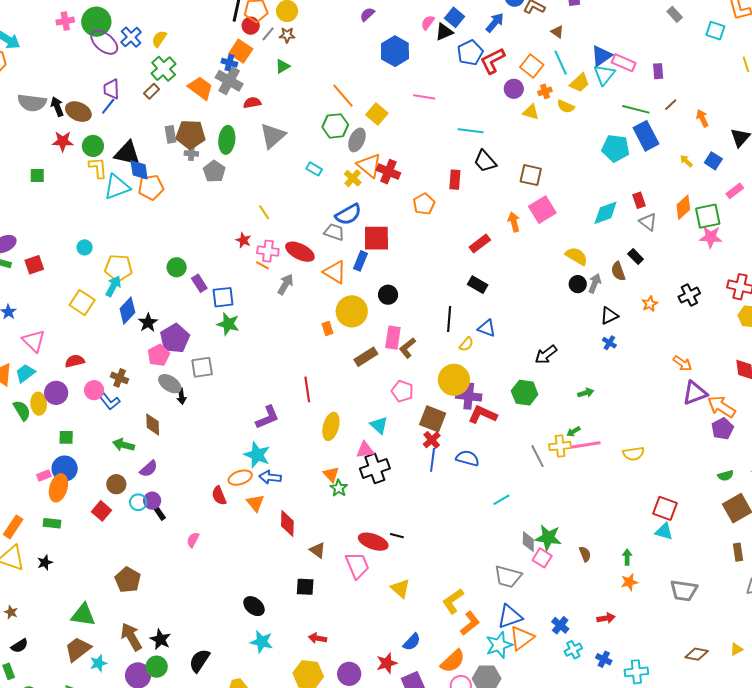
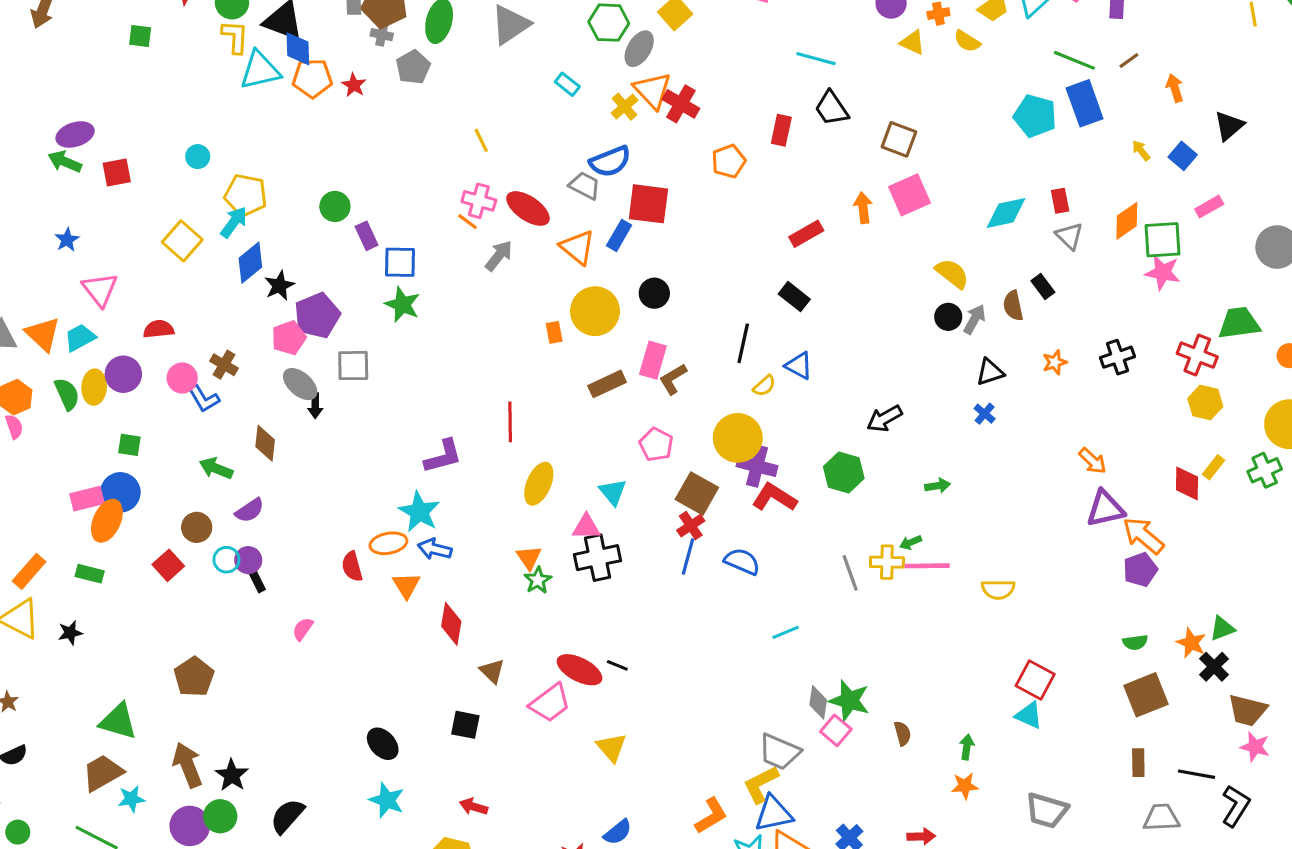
red star: (243, 240) -> (354, 85), moved
pink rectangle: (44, 476) -> (87, 499), size x1.5
pink trapezoid: (357, 565) -> (550, 703), turned 68
yellow L-shape: (453, 601) -> (761, 784), moved

